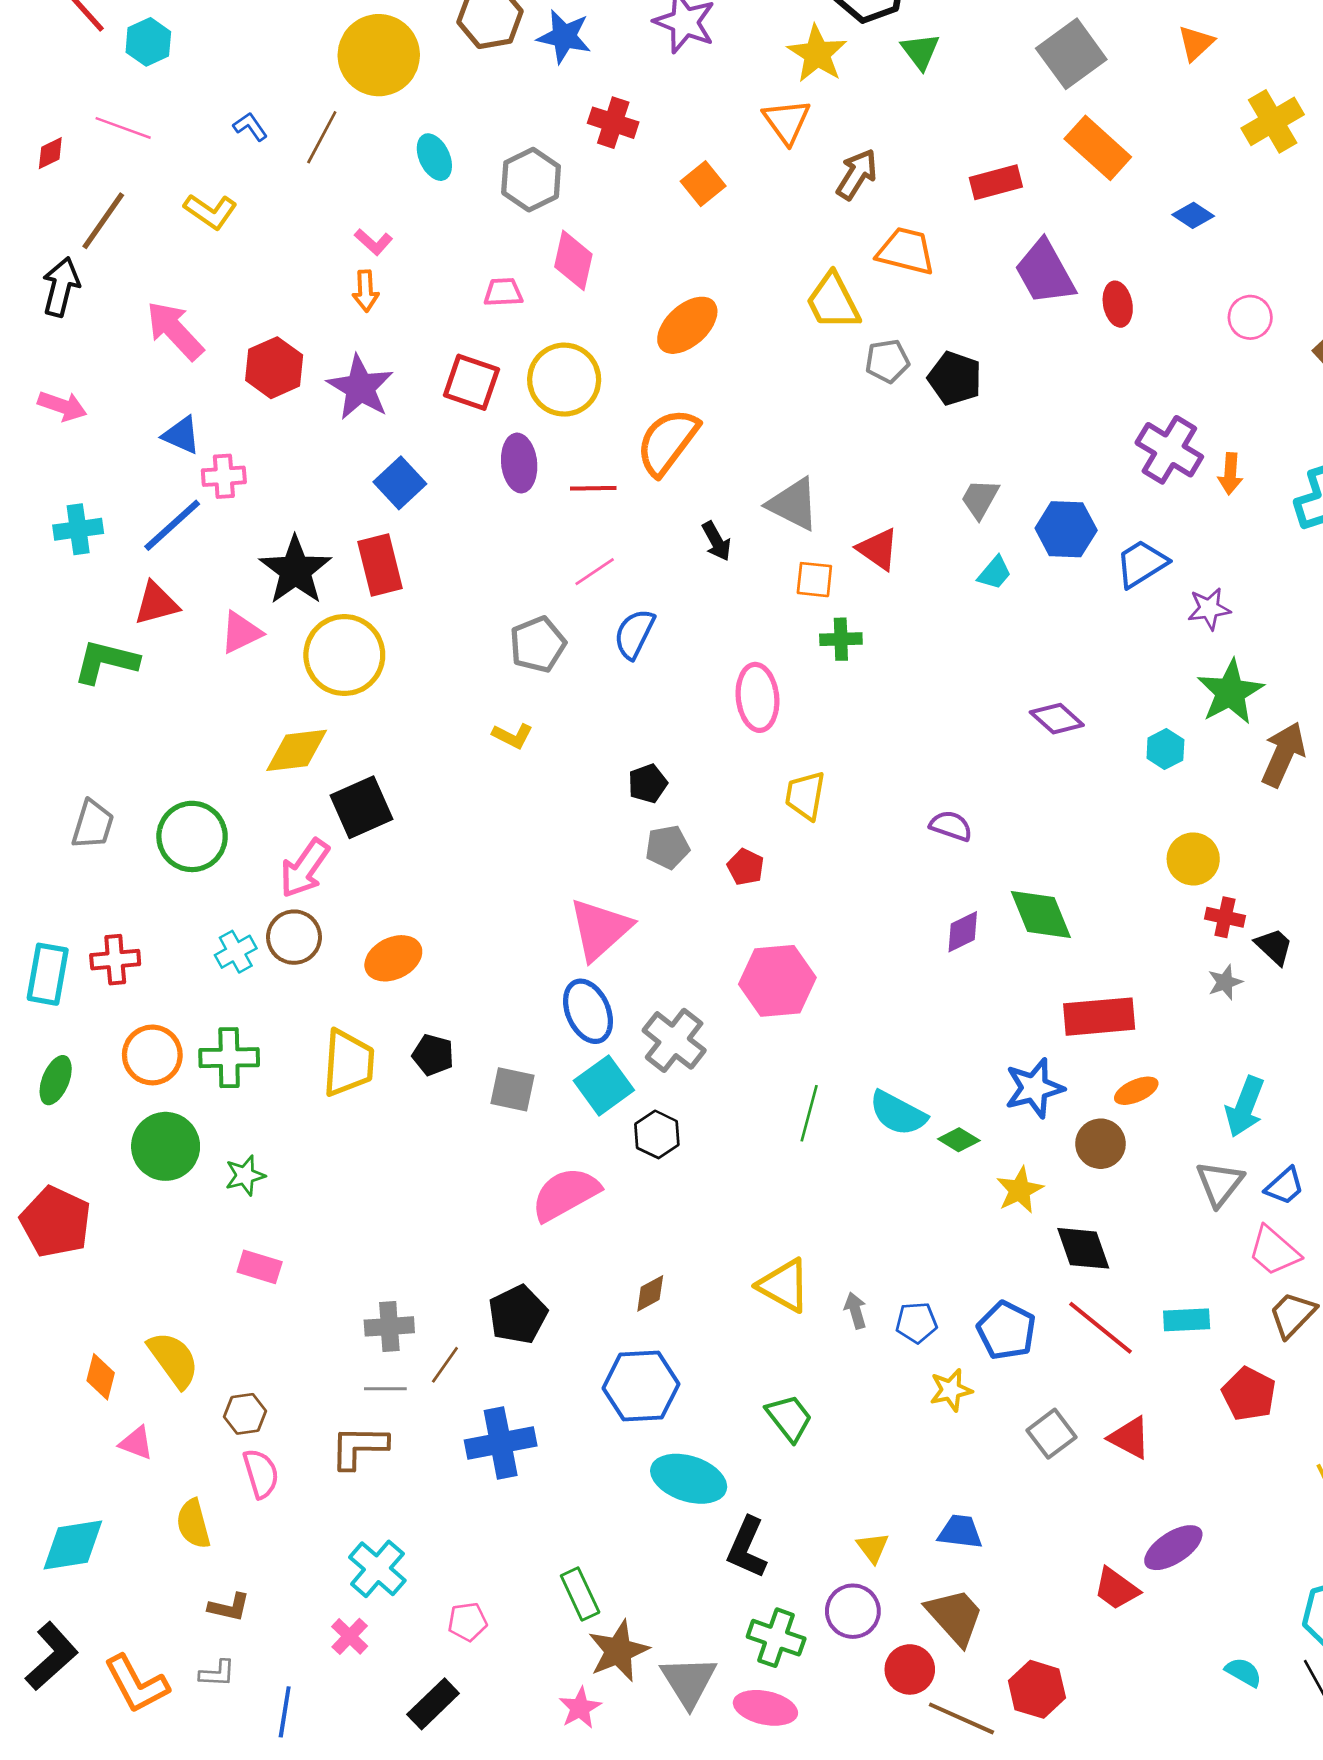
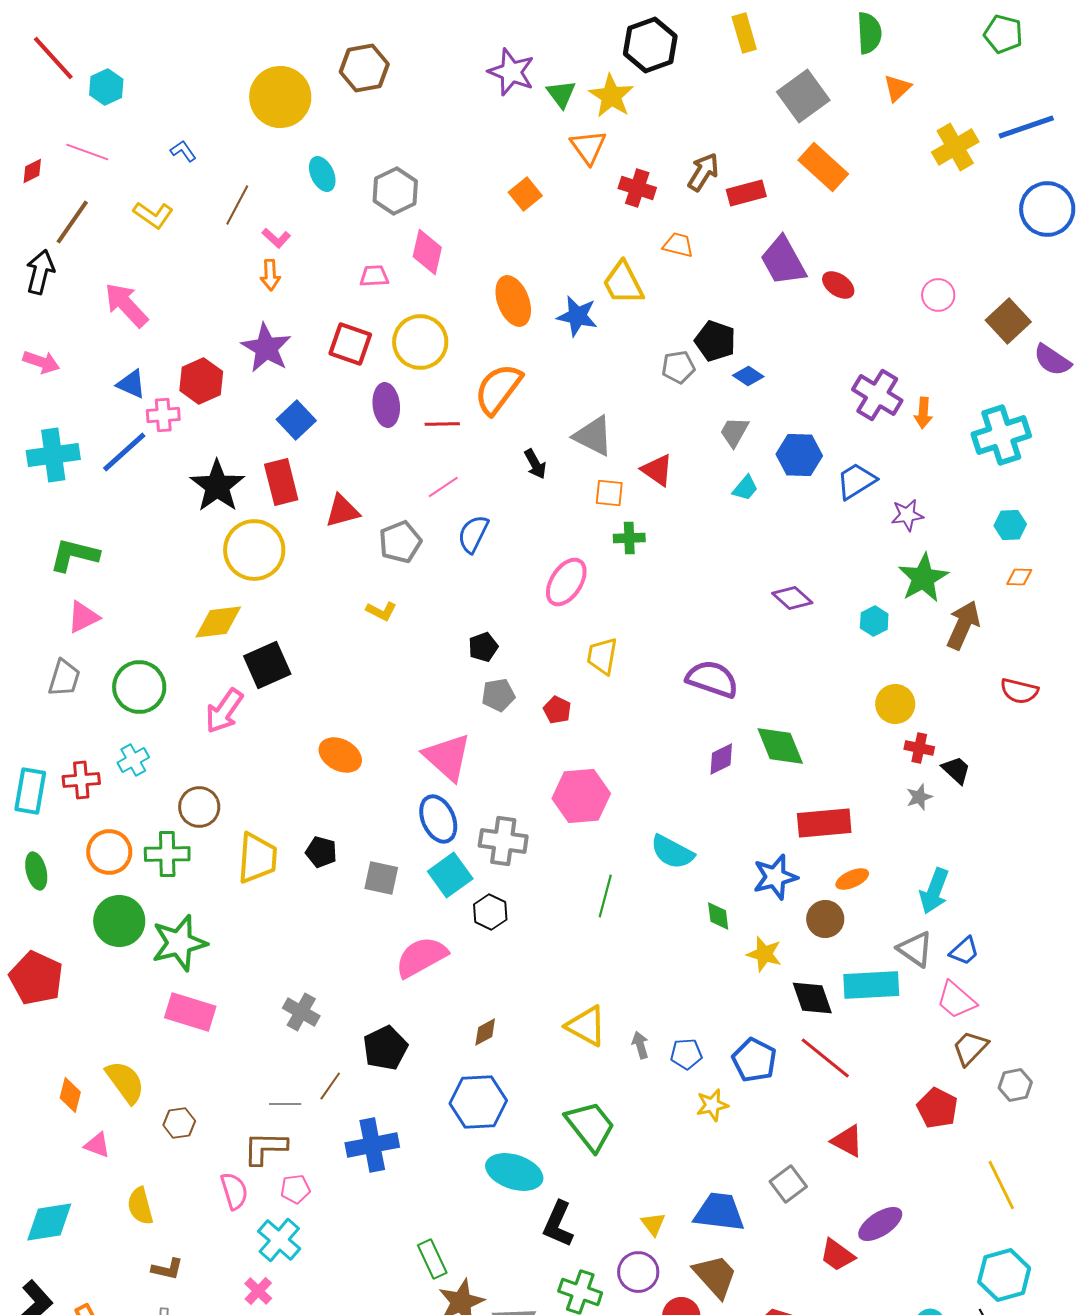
blue star: (564, 37) -> (577, 316), moved
green triangle: (920, 51) -> (561, 94), moved
red cross: (613, 123) -> (637, 188), moved
brown line: (322, 137) -> (237, 205), moved
brown arrow: (857, 174) -> (703, 172), moved
blue diamond: (1193, 215) -> (748, 376), moved
orange trapezoid: (906, 251) -> (678, 245), size x0.7
red ellipse: (1118, 304) -> (838, 285), turned -44
orange ellipse: (687, 325) -> (513, 301), turned -69
gray pentagon: (887, 361) -> (678, 367), moved
red hexagon: (274, 368) -> (201, 381), moved
cyan cross: (78, 529) -> (53, 455), size x1.4
red triangle: (156, 603) -> (342, 511), moved
pink triangle: (241, 633) -> (83, 617), moved
pink ellipse: (757, 697) -> (566, 582), turned 39
purple semicircle: (951, 826) -> (712, 679), size x1.6
pink triangle: (600, 929) -> (447, 757), turned -36
brown circle: (294, 937) -> (199, 807), moved
cyan cross: (236, 952) -> (133, 760), moved
orange ellipse: (393, 958) -> (340, 755), moved, turned 54
gray cross: (674, 1040) -> (503, 841), turned -30
green ellipse: (56, 1080) -> (36, 871), turned -36
cyan semicircle: (898, 1113) -> (672, 852), moved
green diamond: (959, 1140) -> (718, 916), turned 52
green star: (245, 1175) -> (179, 943), size x1.8
gray triangle: (1220, 1183) -> (915, 949), turned -33
yellow star: (1020, 1190) -> (764, 954), turned -30
pink rectangle: (260, 1267) -> (190, 1012), size x1.5
cyan rectangle: (1187, 1320) -> (871, 985), moved, size x1.6
gray cross: (389, 1326) -> (301, 1012), moved, turned 33
green trapezoid: (789, 1418) -> (590, 1126), size x1.4
gray square: (1051, 1434) -> (788, 1184), moved
pink semicircle: (261, 1473) -> (234, 1191), moved
blue trapezoid: (960, 1532) -> (719, 1212), size x1.5
pink pentagon: (467, 1622) -> (295, 1189), moved

